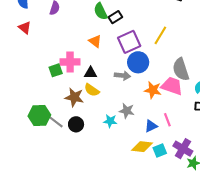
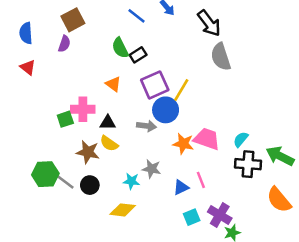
yellow line: (160, 35) -> (181, 90), moved
gray semicircle: (181, 69) -> (221, 57), moved
yellow diamond: (142, 147) -> (123, 210), moved

